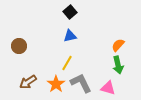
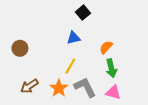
black square: (70, 12) -> (83, 13), moved
orange semicircle: (118, 45) -> (106, 47), moved
green arrow: (118, 65) -> (111, 68), moved

